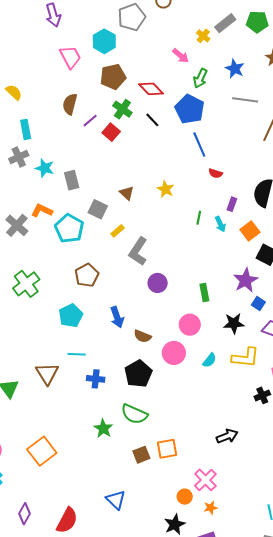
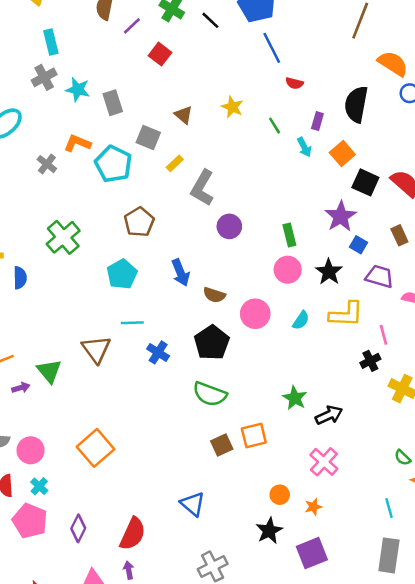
red square: (111, 132) -> (160, 54), moved
green line: (199, 218) -> (275, 126), moved, turned -40
gray cross: (17, 225) -> (47, 164), size x0.7
black star: (234, 323) -> (329, 272), turned -30
pink circle: (190, 325) -> (288, 270), moved
blue cross: (96, 379) -> (158, 352), turned 30
green star: (103, 428) -> (295, 398), moved
pink cross: (205, 480) -> (324, 462), moved

